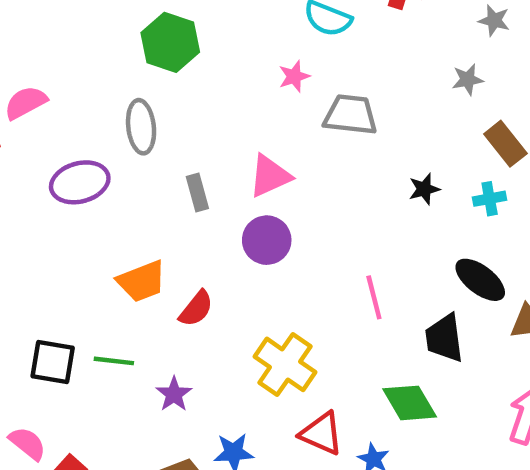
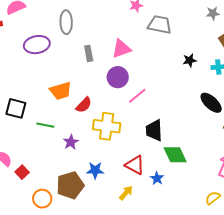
pink line: (374, 297) -> (137, 96), moved, turned 60
black trapezoid: (444, 338) -> (154, 130), moved
black square: (53, 362) -> (16, 108), moved
yellow cross: (285, 364) -> (107, 126), moved, turned -32

